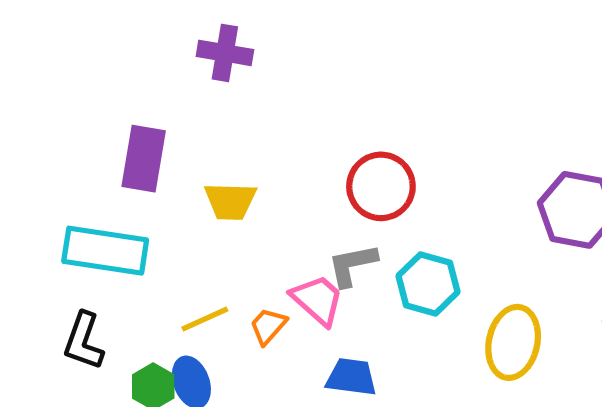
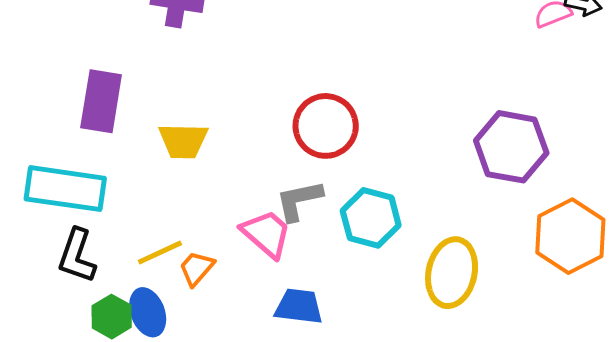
orange trapezoid: (268, 326) -> (197, 268), moved
black L-shape: (84, 341) -> (77, 256), moved

